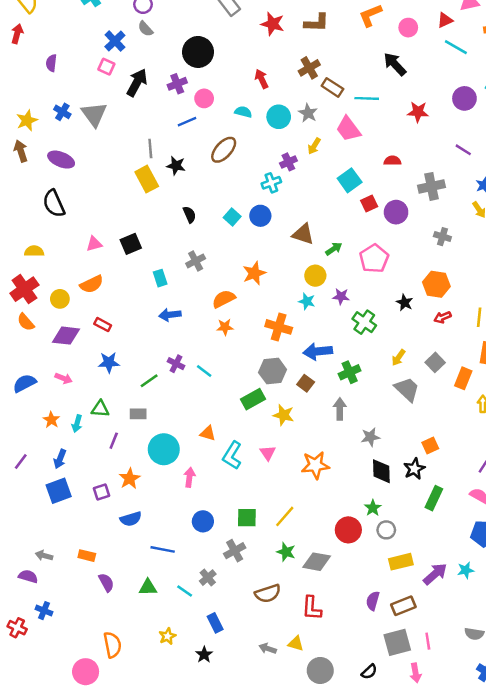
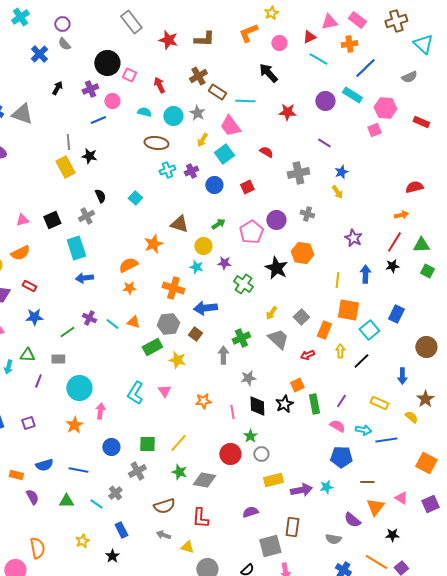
pink square: (106, 67) -> (129, 75), moved
black arrow: (137, 83) -> (57, 88), size x0.6
gray triangle: (94, 114) -> (22, 114), turned -35
brown ellipse: (224, 150) -> (156, 143), moved, turned 55
red semicircle: (392, 161) -> (266, 152), turned 32
purple cross: (288, 162) -> (191, 171), moved
cyan square: (350, 180) -> (224, 154), moved
purple circle: (396, 212) -> (276, 220), moved
blue circle: (260, 216) -> (214, 185), moved
brown triangle: (303, 234) -> (179, 224), moved
gray cross: (196, 261) -> (86, 216), moved
cyan rectangle: (160, 278) -> (76, 248), size x1.6
black star: (405, 303) -> (276, 268), size x1.6
red arrow: (442, 317) -> (307, 355), moved
green cross: (350, 372) -> (241, 338), moved
orange triangle: (208, 433) -> (133, 322), moved
orange star: (315, 465) -> (203, 401), size x0.7
orange star: (130, 479) -> (74, 425), moved
green rectangle: (434, 498) -> (314, 404), moved, turned -36
blue semicircle: (131, 519) -> (44, 465), moved
purple arrow: (435, 574) -> (301, 490), turned 30
purple semicircle: (373, 601) -> (250, 512), turned 56
brown rectangle: (403, 606) -> (292, 527), moved, turned -60
pink line: (428, 641) -> (232, 412), moved
gray arrow: (268, 648) -> (163, 535), moved

